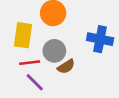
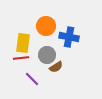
blue cross: (100, 39) -> (69, 37), moved
red line: (30, 63) -> (21, 58), moved

